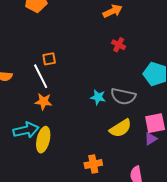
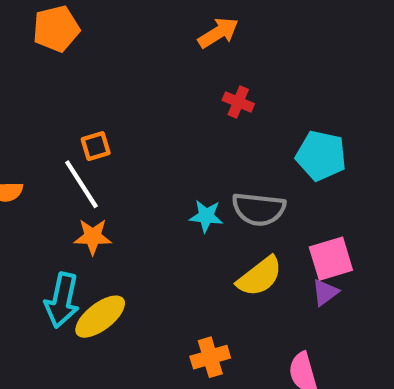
cyan arrow: (26, 130) -> (62, 300), turned 120
yellow ellipse: (43, 140) -> (100, 317), turned 45

